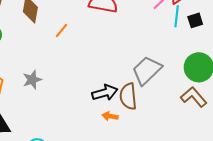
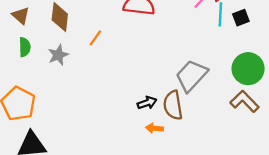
gray star: (32, 80) -> (58, 55), moved
black arrow: (105, 93) -> (147, 103), size x0.7

